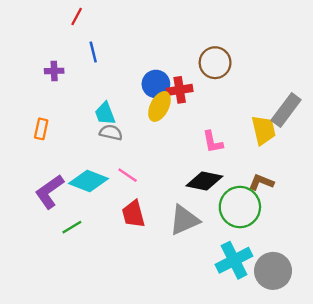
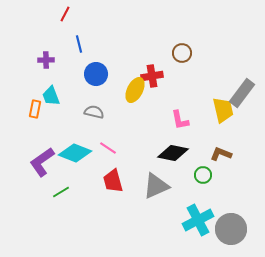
brown circle: (215, 63) -> (182, 53), size x0.7
blue circle: (156, 84) -> (96, 74), moved
cyan trapezoid: (105, 114) -> (51, 96), moved
green circle: (240, 207) -> (203, 175), size x0.5

